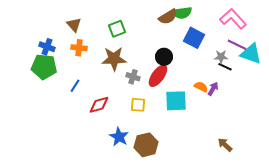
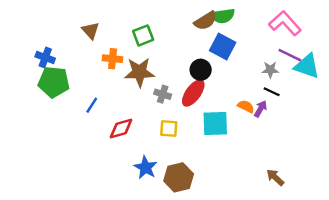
blue square: (194, 38) -> (223, 46), moved
blue cross: (47, 47) -> (45, 57), moved
orange cross: (79, 48) -> (113, 59), moved
black line: (225, 67) -> (272, 92), moved

